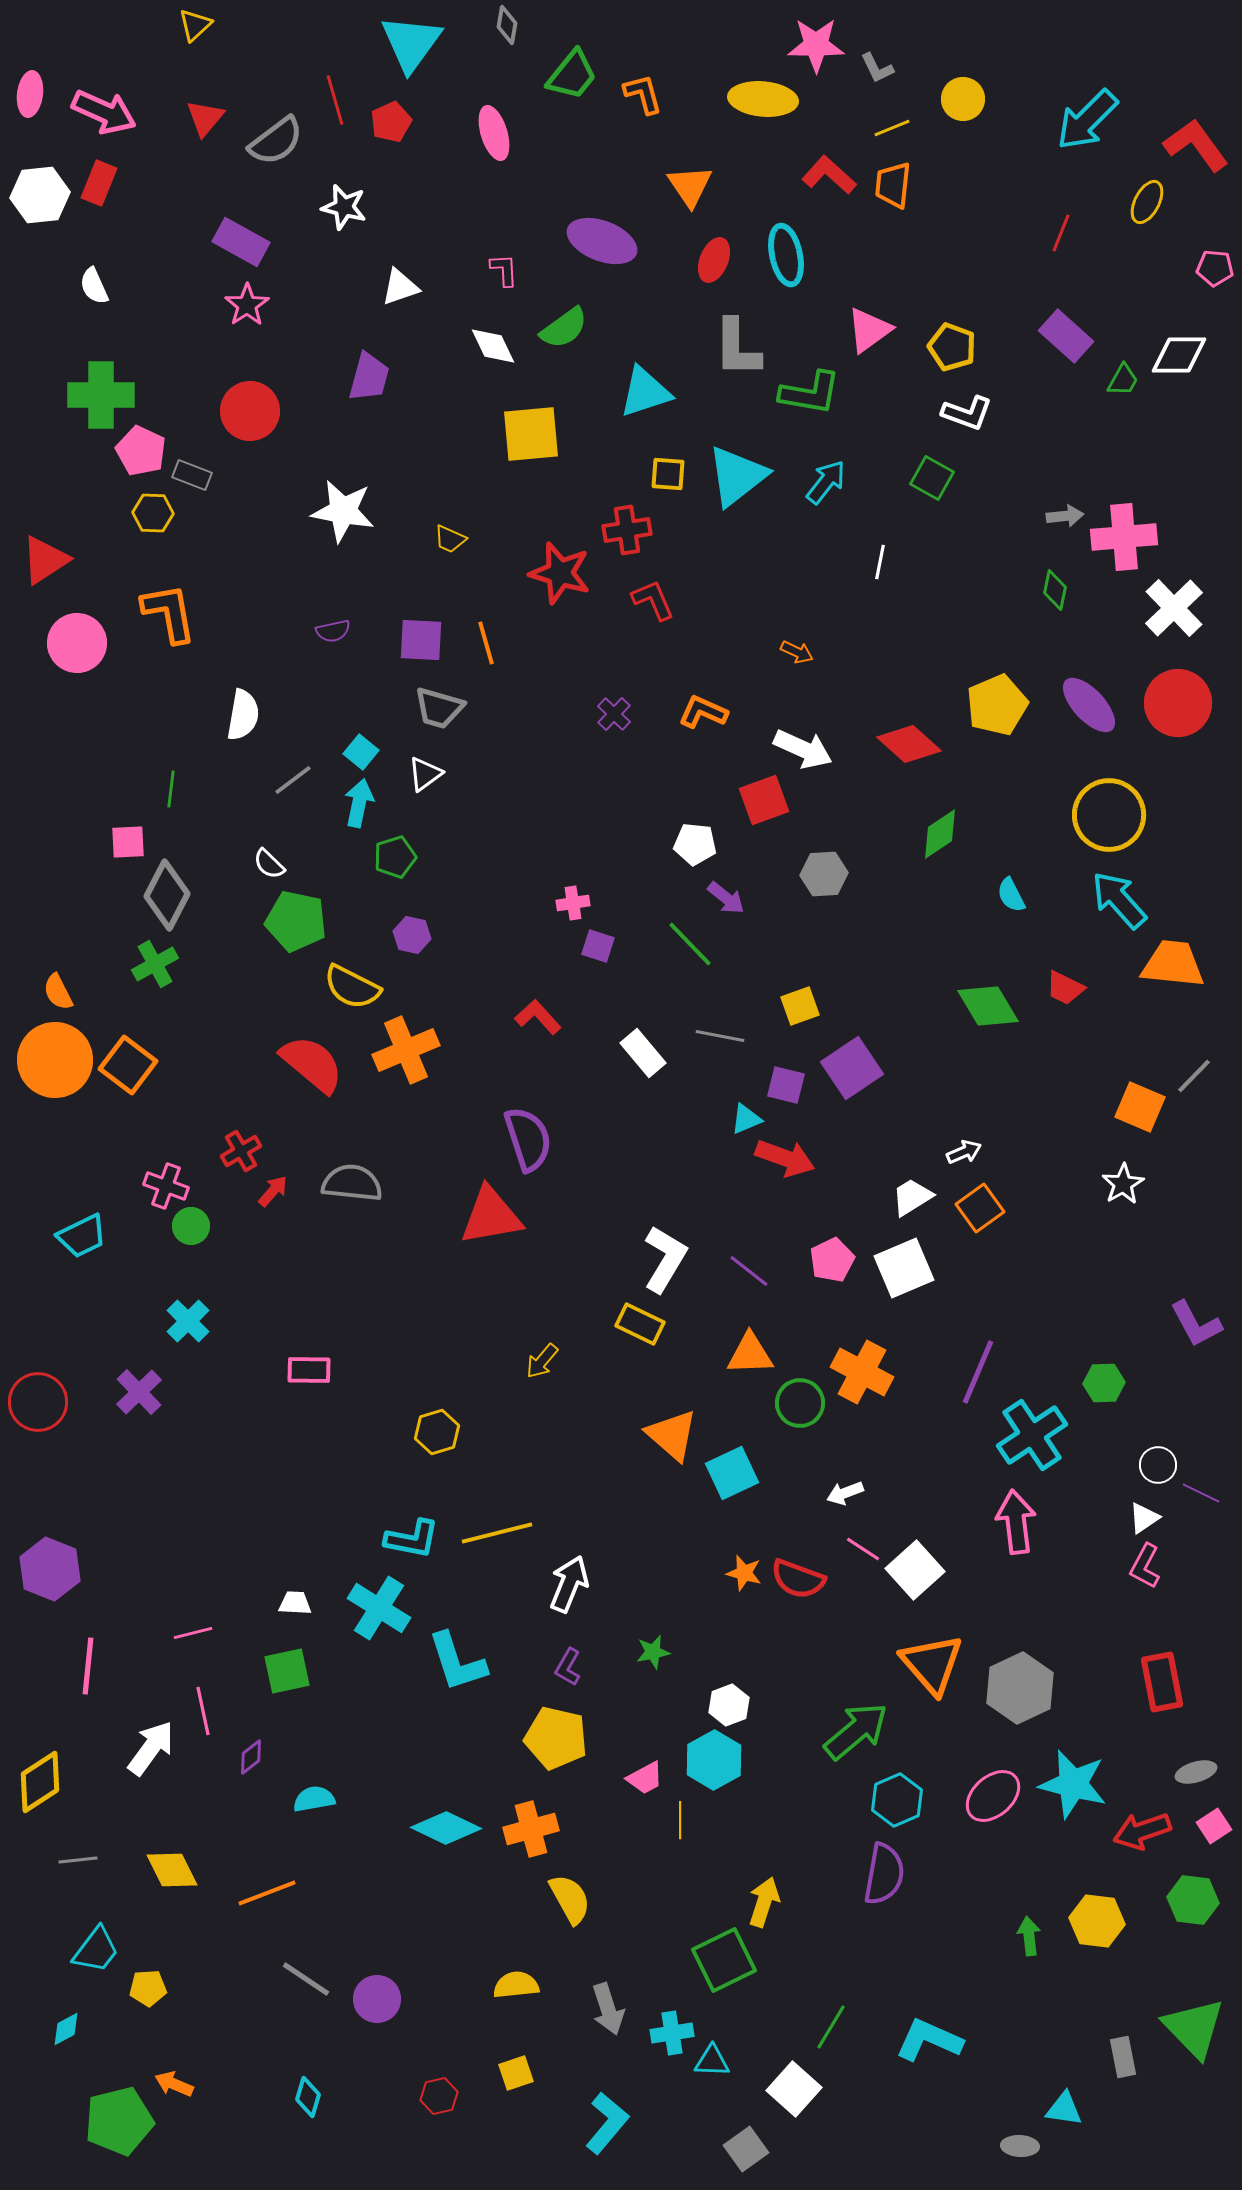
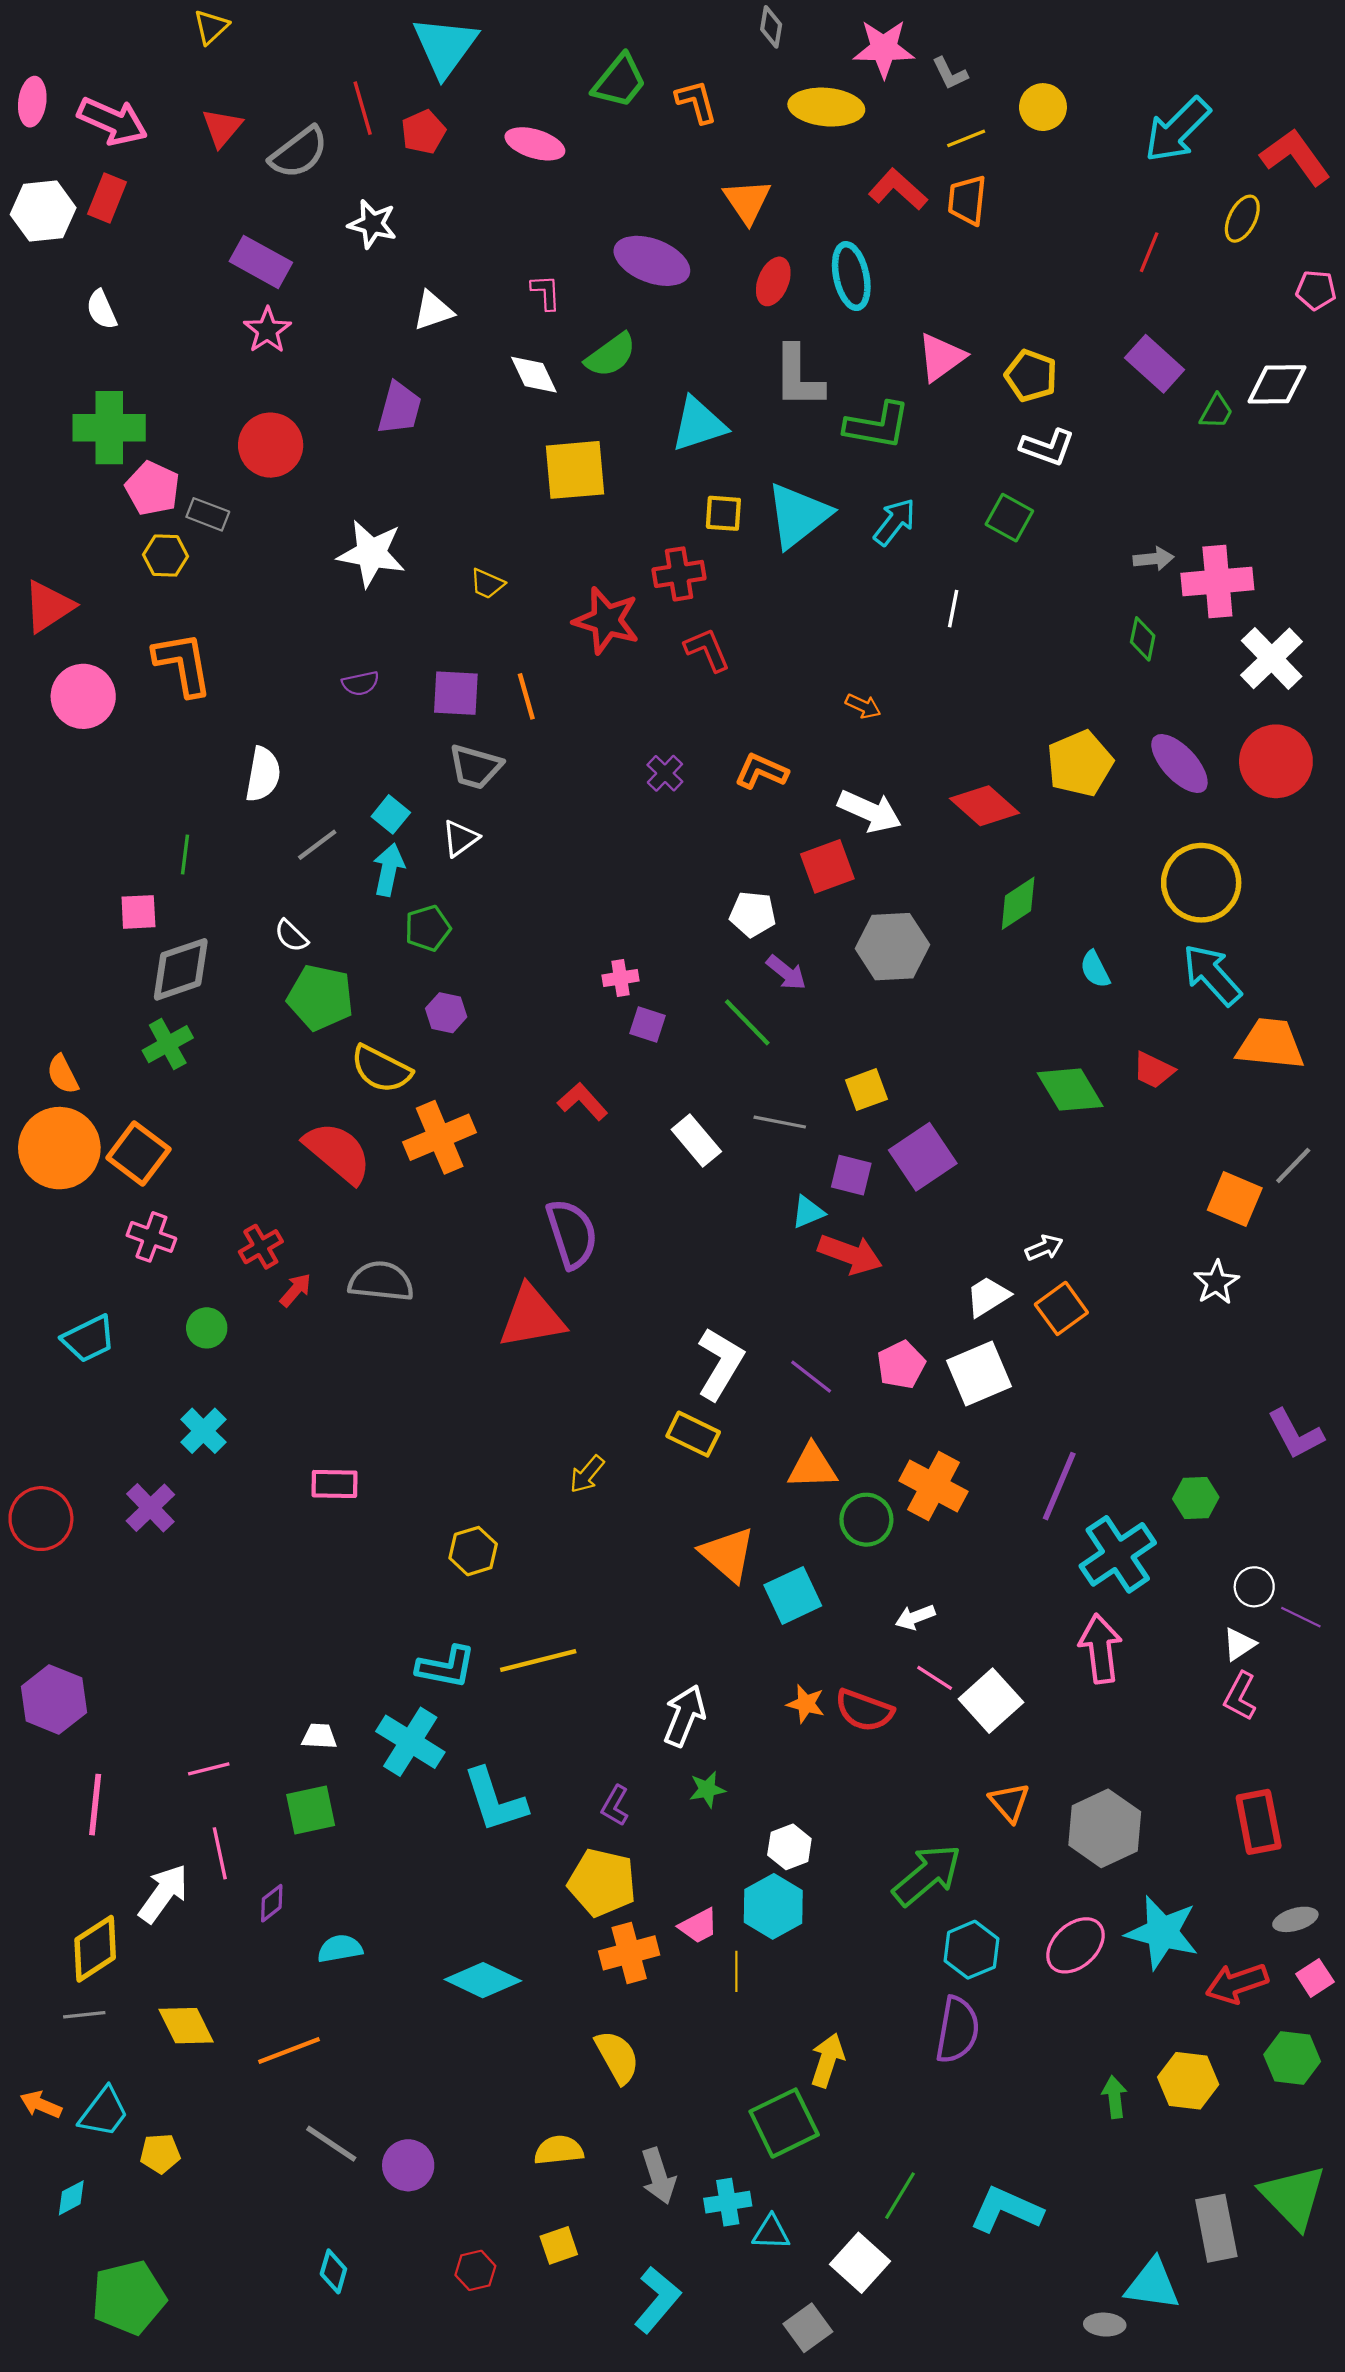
gray diamond: (507, 25) -> (771, 27), moved
pink ellipse: (494, 133) -> (535, 144), turned -56
gray hexagon: (824, 874) -> (892, 947), size x1.4
gray diamond: (167, 895) -> (181, 969), turned 44
pink cross: (166, 1186) -> (151, 1237), moved
white arrow: (569, 1584) -> (684, 1716), moved
orange triangle: (932, 1664) -> (1009, 1802), size x0.6
yellow diamond: (40, 1782) -> (95, 1949), moved
orange cross: (531, 1829) -> (629, 1953), moved
gray rectangle: (1123, 2057) -> (1216, 2228), size x1.5
orange arrow: (174, 2084) -> (41, 2105), moved
cyan triangle: (1064, 2109) -> (1152, 2284), size x1.4

